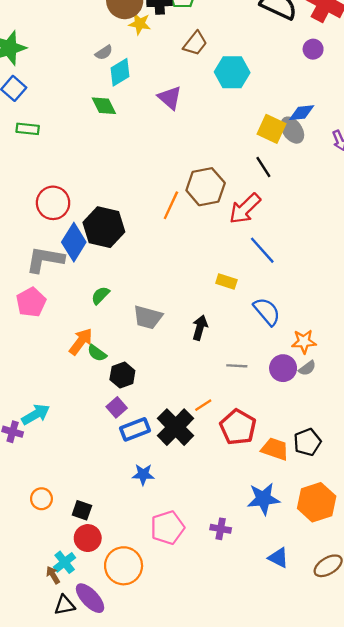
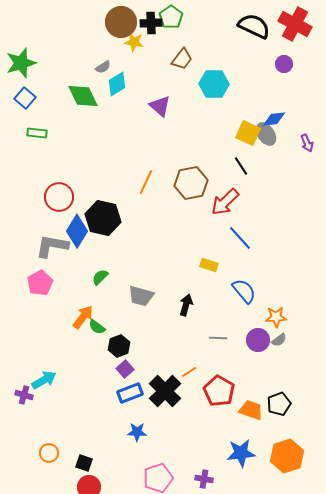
green diamond: (104, 106) -> (83, 96), moved, size x1.4
orange line: (171, 205) -> (146, 182), moved
purple square: (117, 407) -> (125, 369), moved

